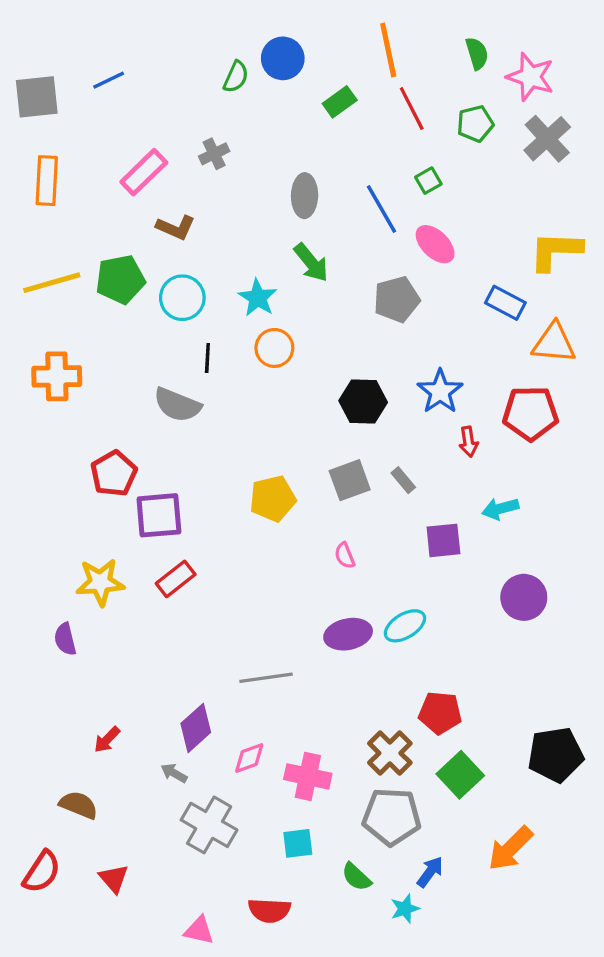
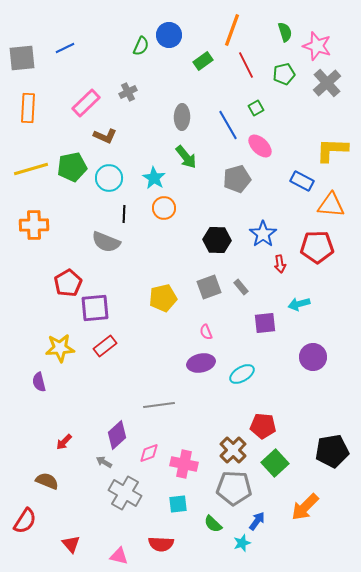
orange line: (388, 50) -> (232, 30), turned 32
purple ellipse: (348, 634) -> (201, 363), moved
red triangle: (114, 879) -> (71, 544), moved

